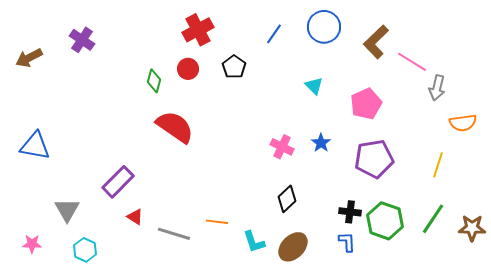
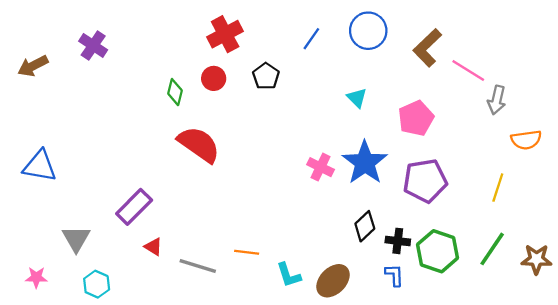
blue star: (321, 143) -> (365, 163), size x2.0
black diamond: (287, 199) -> (365, 226), moved

